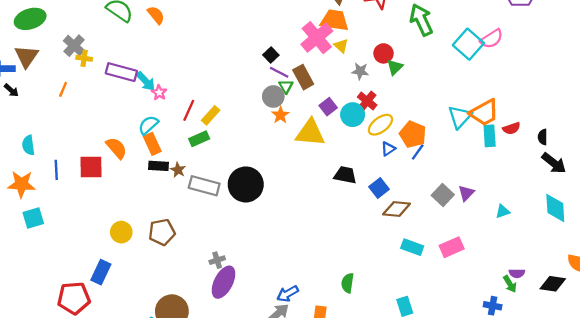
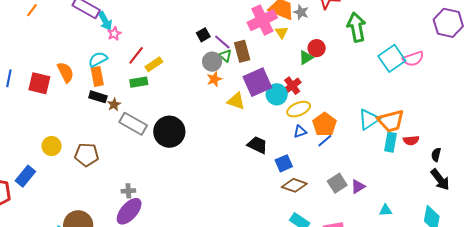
black square: (271, 55) -> (203, 35), moved
green triangle: (395, 67) -> (306, 58), moved
gray star: (360, 71) -> (301, 12), moved
green triangle: (286, 86) -> (225, 56), turned -32
purple square: (328, 107) -> (257, 82), size x1.8
yellow triangle: (310, 133) -> (236, 101), size x0.7

